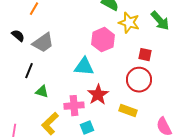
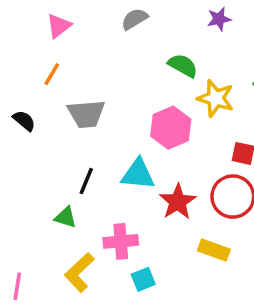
gray trapezoid: (43, 43) -> (86, 114), moved, turned 30
black line: (29, 71) -> (86, 181), moved
red star: (98, 95) -> (178, 202), moved

